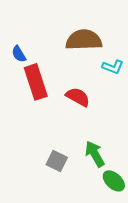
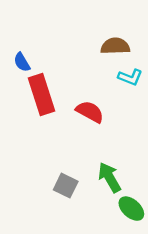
brown semicircle: (84, 40) -> (115, 46), moved, size x0.7

